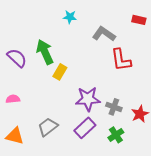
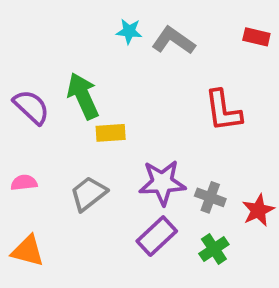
gray L-shape: (104, 34) -> (173, 41), moved
yellow rectangle: (60, 72) -> (111, 133), turned 56
gray trapezoid: (48, 127) -> (89, 194), moved

